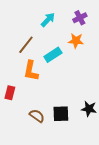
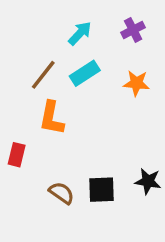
orange star: (76, 41) -> (136, 83), moved
cyan rectangle: (53, 55) -> (85, 73), moved

